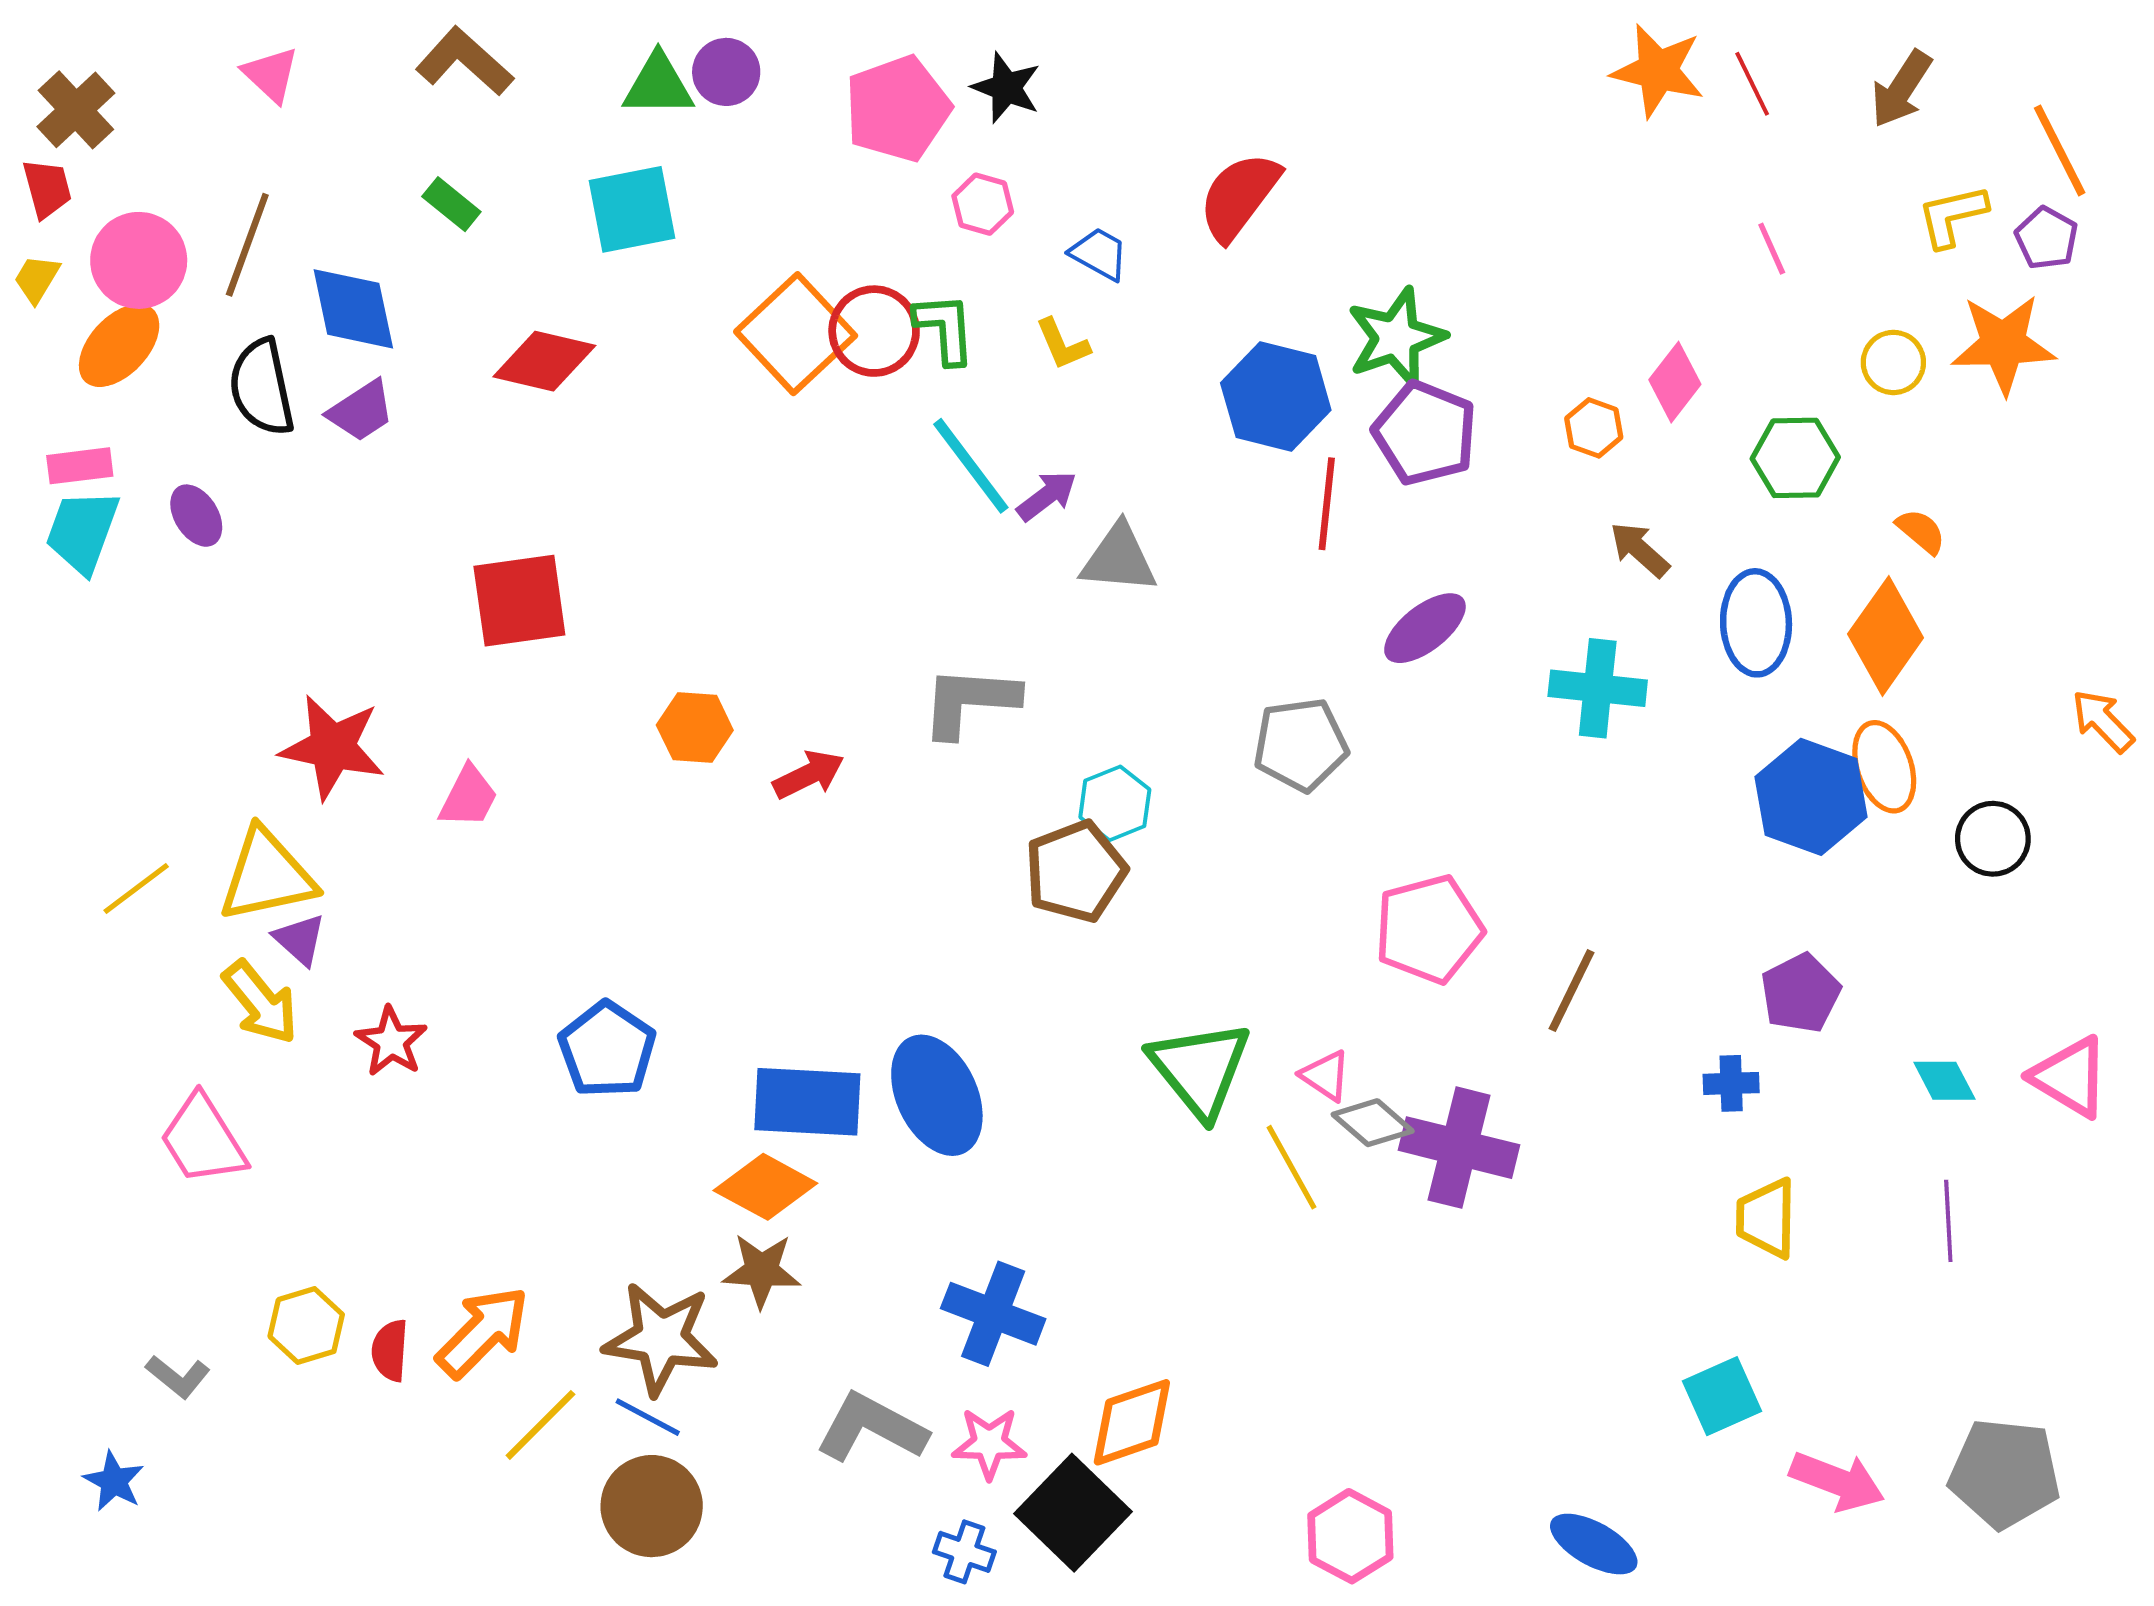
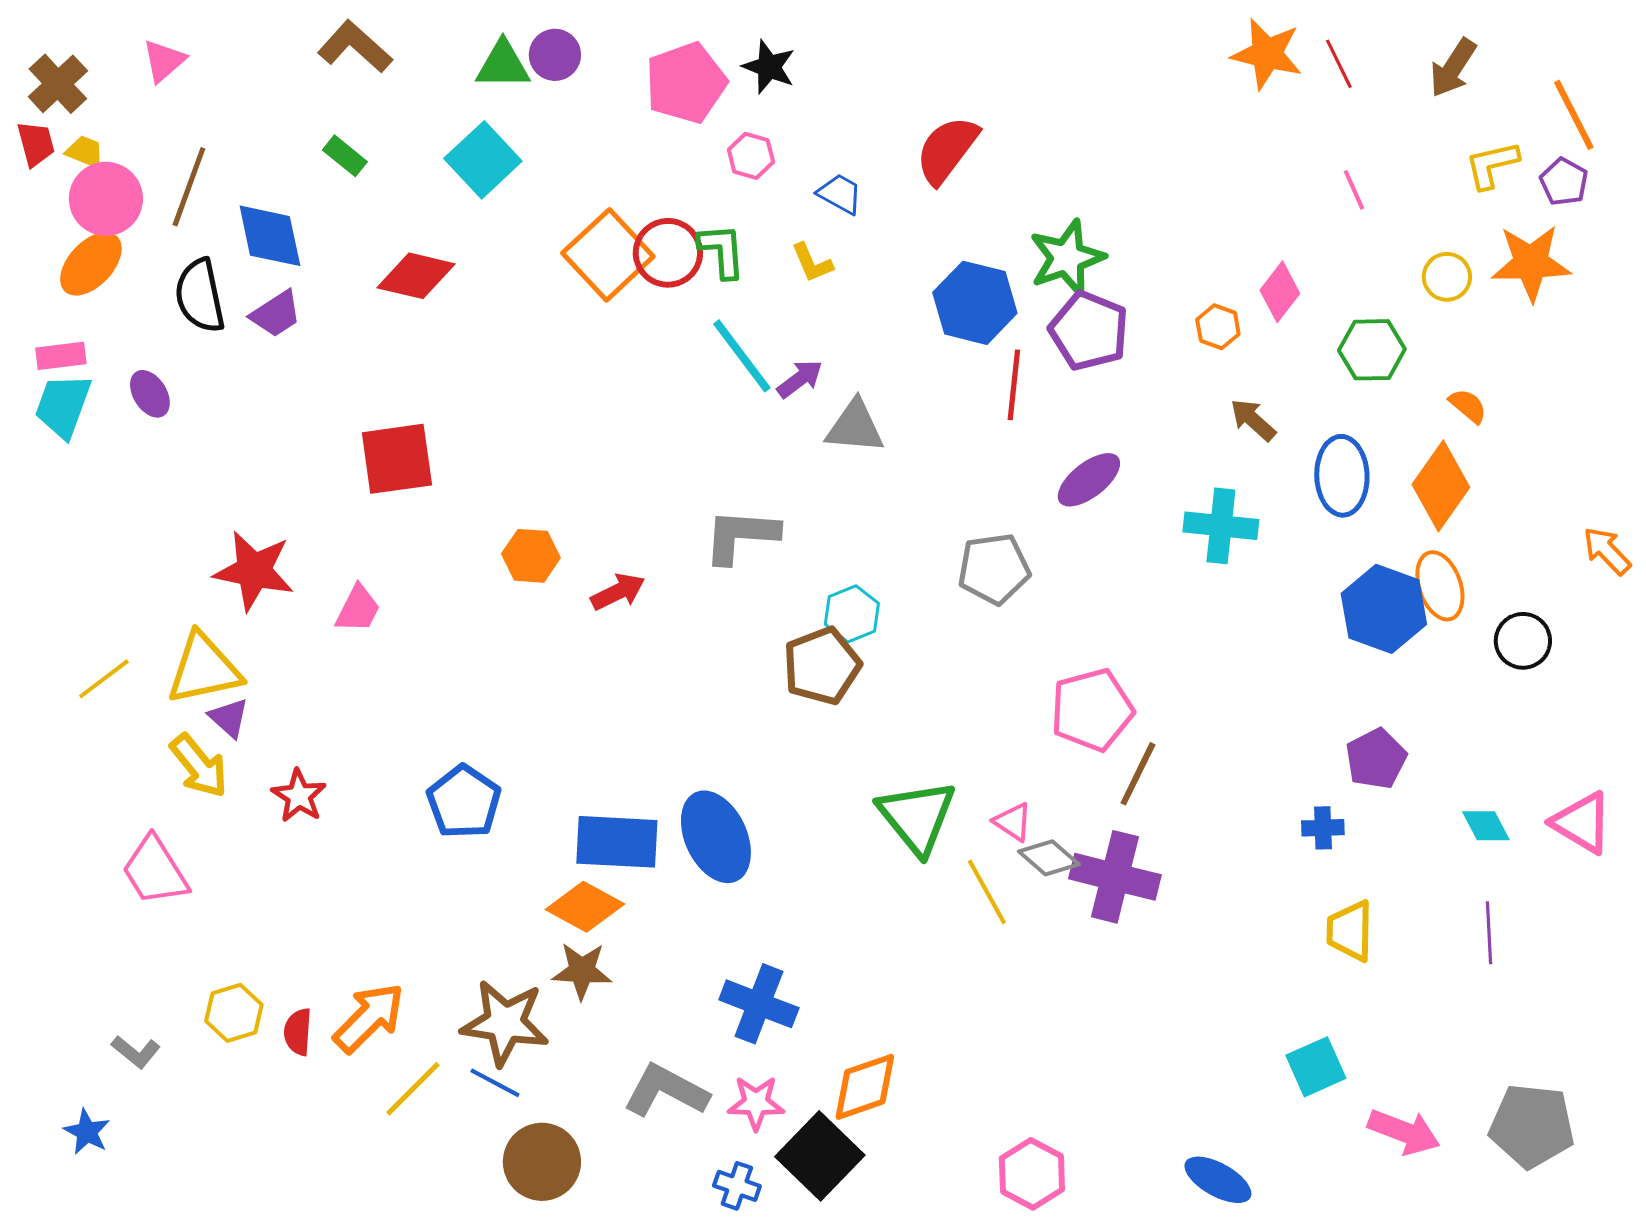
pink triangle: (271, 75) -> (164, 61), moved, turned 36
cyan square: (632, 209) -> (483, 160), turned -32
yellow trapezoid: (37, 279) -> (85, 152), moved, turned 81
brown line: (1572, 991) -> (1138, 774), moved
brown circle: (652, 1506) -> (542, 1162), moved

